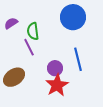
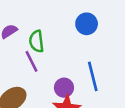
blue circle: (73, 17) -> (87, 24), size x0.7

